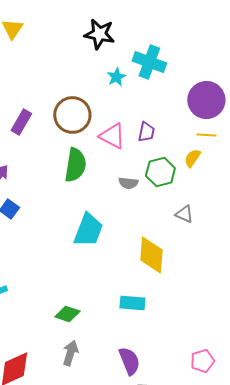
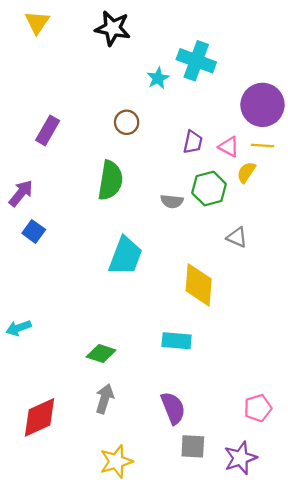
black star: (99, 34) -> (113, 28), moved
brown circle: (72, 115) -> (127, 122), moved, size x0.6
pink triangle: (112, 136) -> (229, 147), moved, size x0.7

